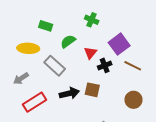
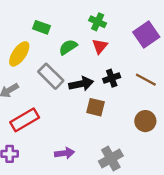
purple square: (119, 44) -> (146, 35), moved
yellow ellipse: (28, 48) -> (19, 54), turned -60
red triangle: (90, 53) -> (100, 46), moved
black arrow: (69, 93) -> (81, 84), moved

